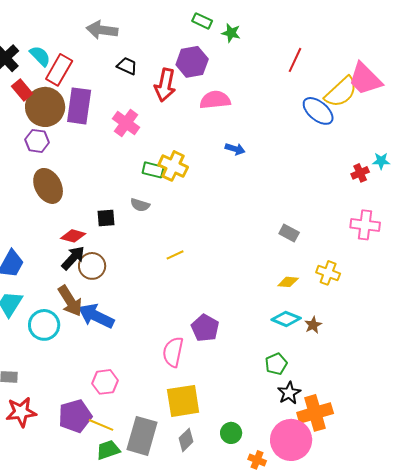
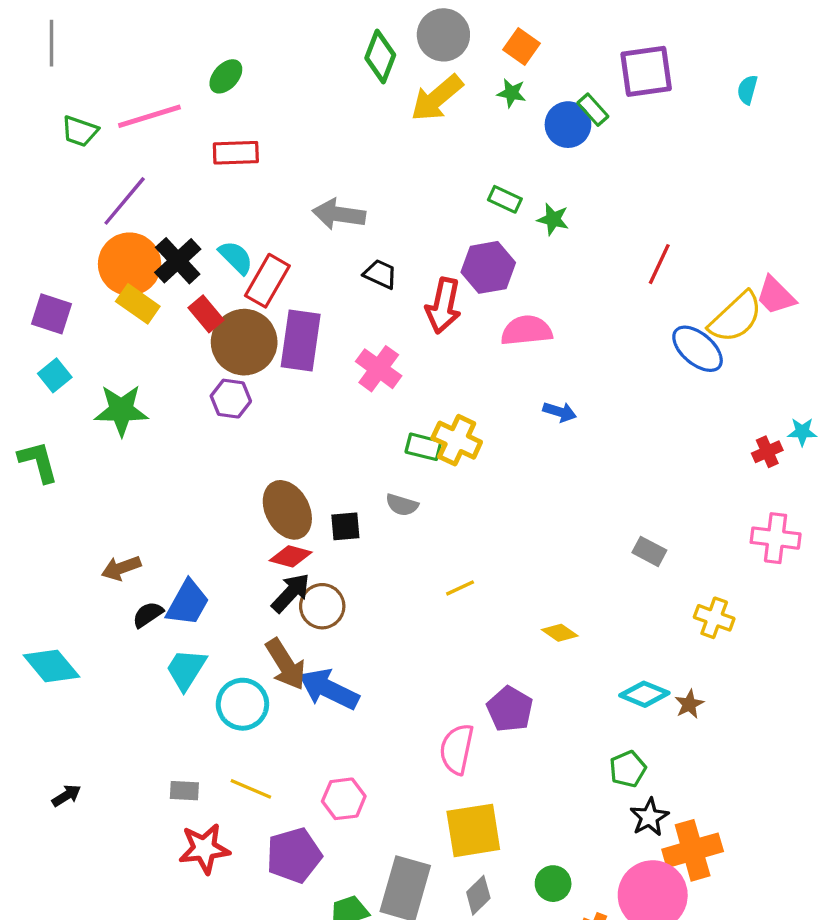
pink trapezoid: (365, 79) -> (776, 296), size x0.7
brown ellipse: (48, 186) -> (287, 510), moved
yellow diamond: (288, 282) -> (560, 633), moved, turned 30
yellow line: (101, 425) -> (251, 789), moved

